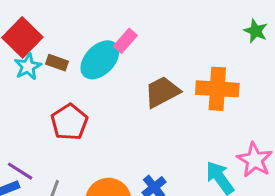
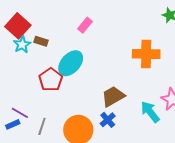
cyan ellipse: (100, 60) -> (71, 63), moved
brown trapezoid: (162, 92) -> (113, 96), moved

